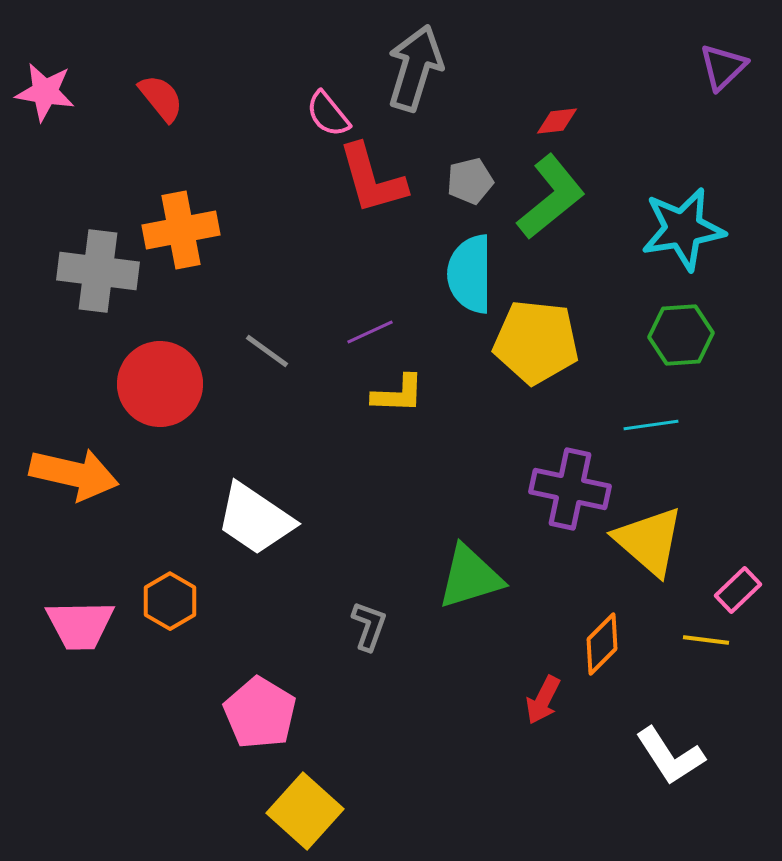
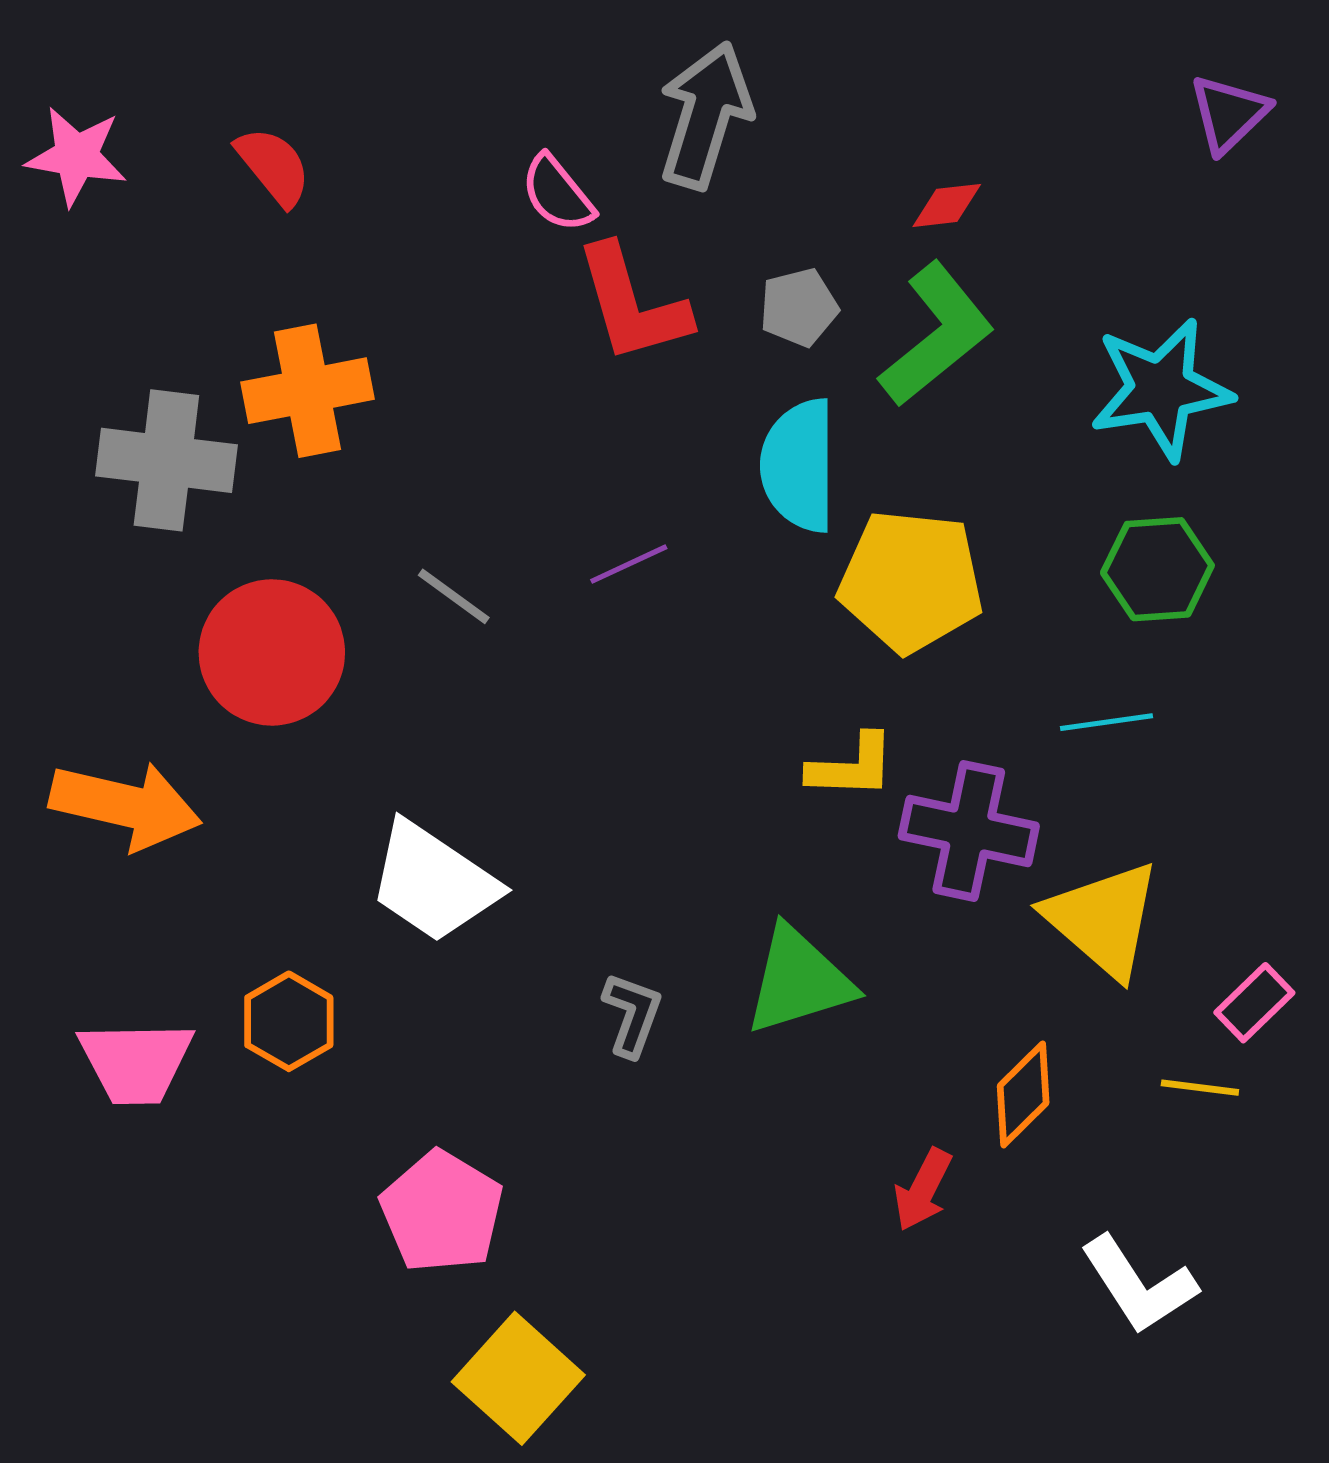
yellow L-shape: (398, 394) -> (851, 766), moved
gray L-shape: (369, 626) -> (632, 1015), moved

